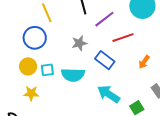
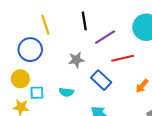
cyan square: (47, 70) -> (37, 93), moved
cyan semicircle: (73, 75) -> (66, 92), size x0.6

